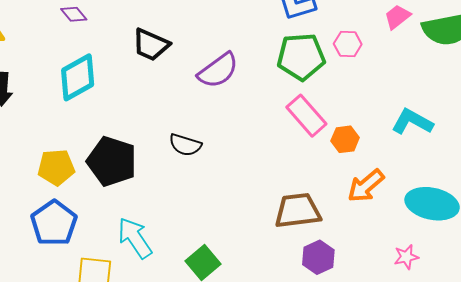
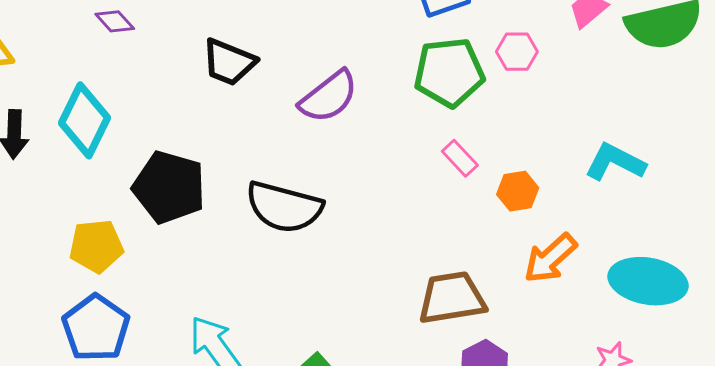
cyan diamond: (78, 77) -> (85, 120), moved, turned -33
pink rectangle: (306, 116) -> (460, 158), size x0.6
black semicircle: (185, 145) -> (284, 207), size x1.6
black pentagon: (112, 161) -> (169, 187), moved

